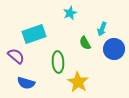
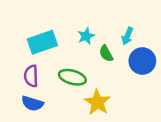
cyan star: (70, 13) -> (86, 36), moved
purple semicircle: (16, 56) -> (31, 76), moved, turned -132
green ellipse: (58, 62) -> (72, 77), turned -70

